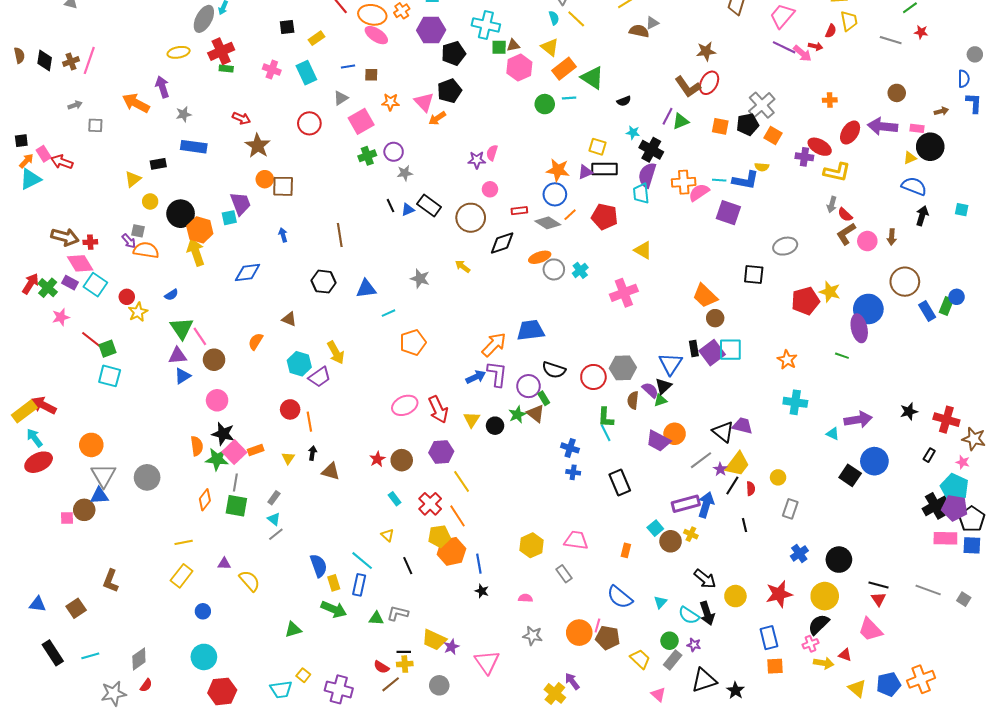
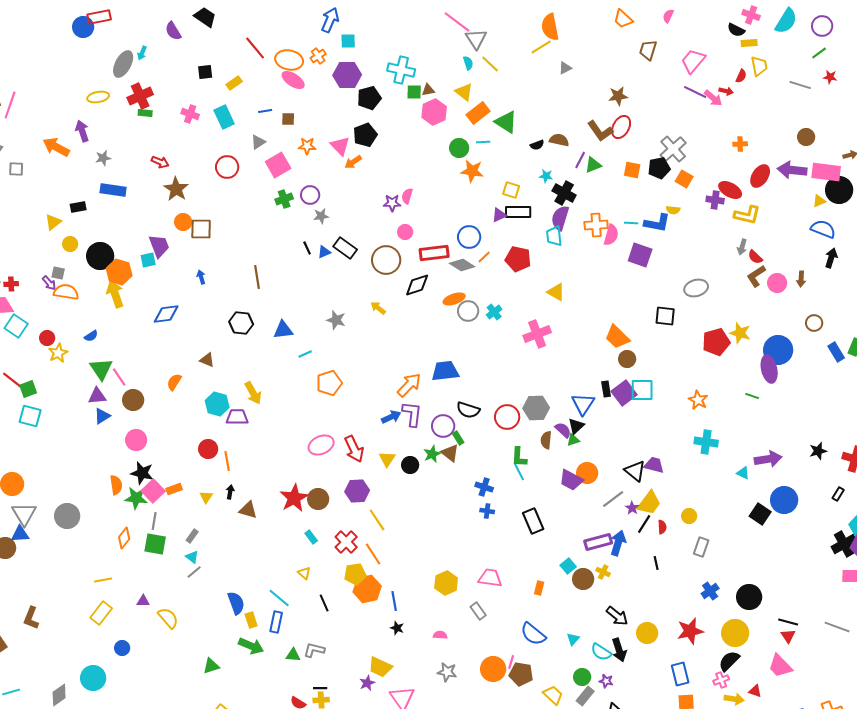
brown semicircle: (639, 31) -> (559, 140), moved
pink rectangle: (917, 128) -> (826, 172), size x2.0
orange star: (558, 170) -> (472, 171), moved
pink semicircle: (699, 192) -> (611, 235), turned 140
red rectangle: (519, 211) -> (434, 253), size x1.8
brown circle: (905, 282) -> (814, 323), size x0.6
purple trapezoid: (320, 377) -> (237, 417), turned -145
red star: (377, 459) -> (294, 498), size x1.8
yellow trapezoid: (434, 640) -> (380, 667), moved
cyan circle: (204, 657) -> (93, 678), moved

